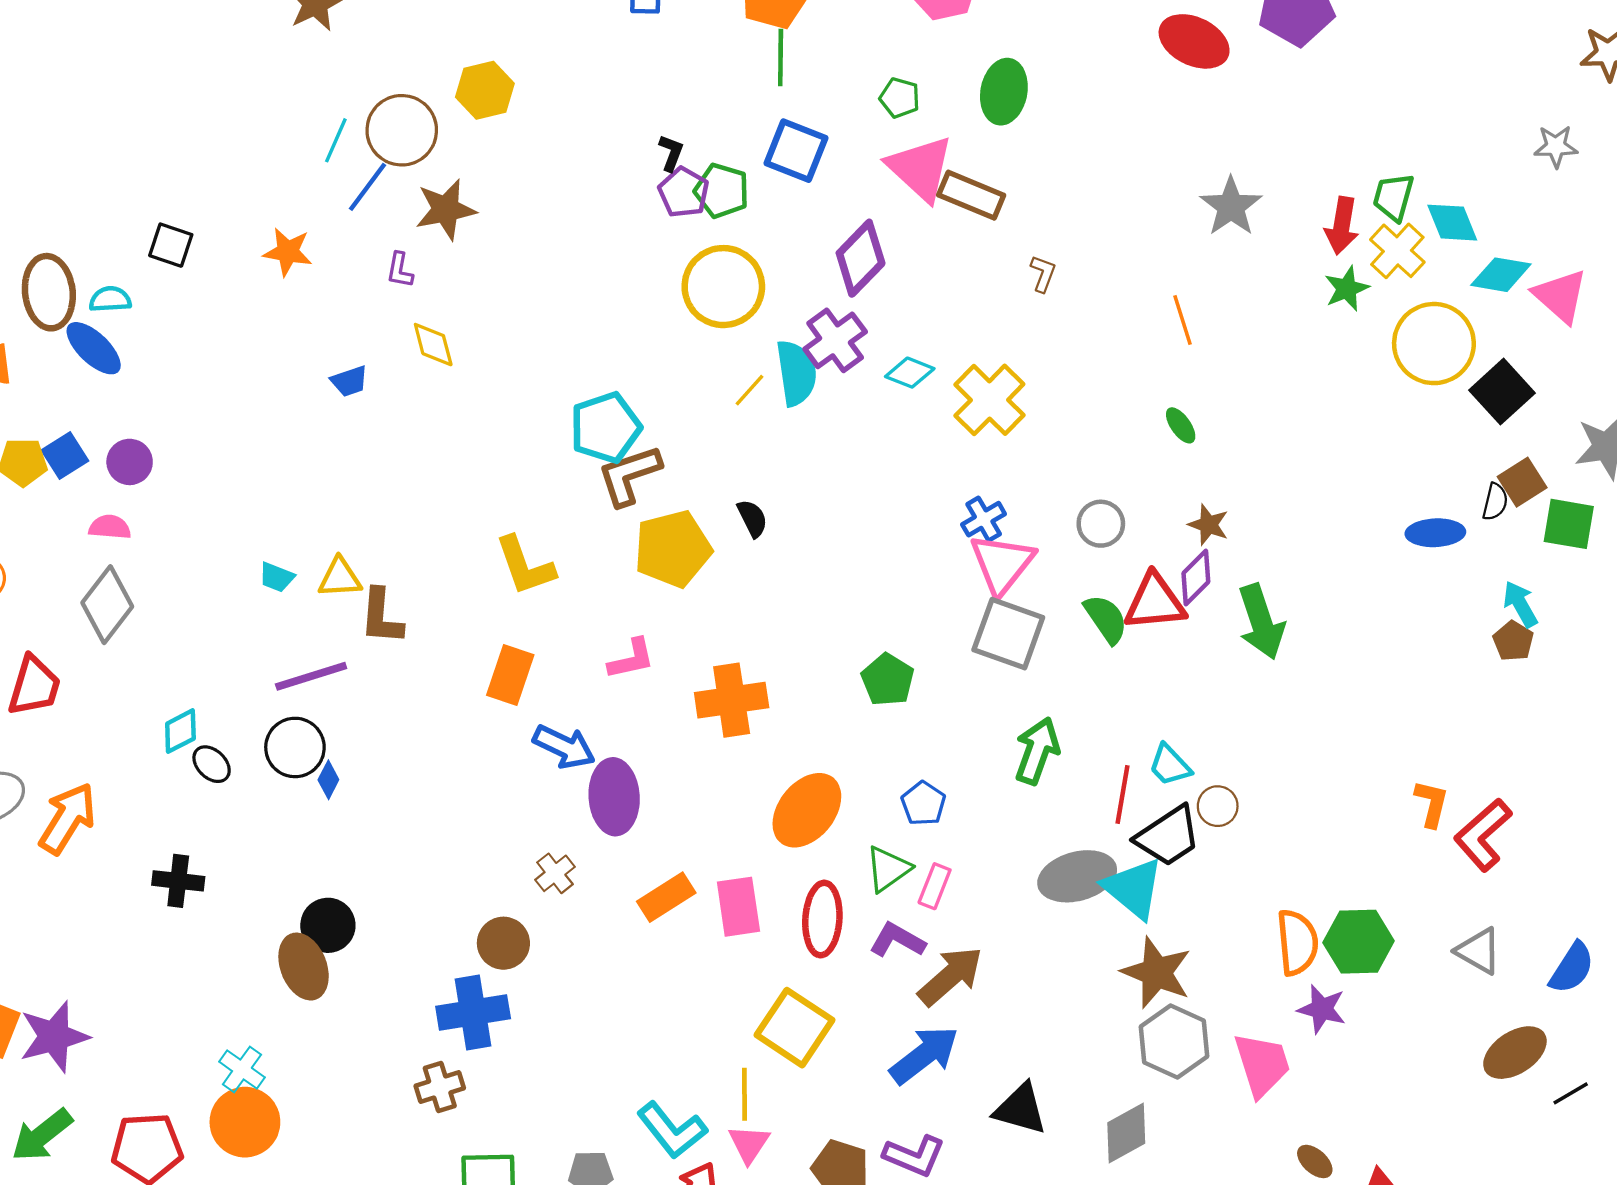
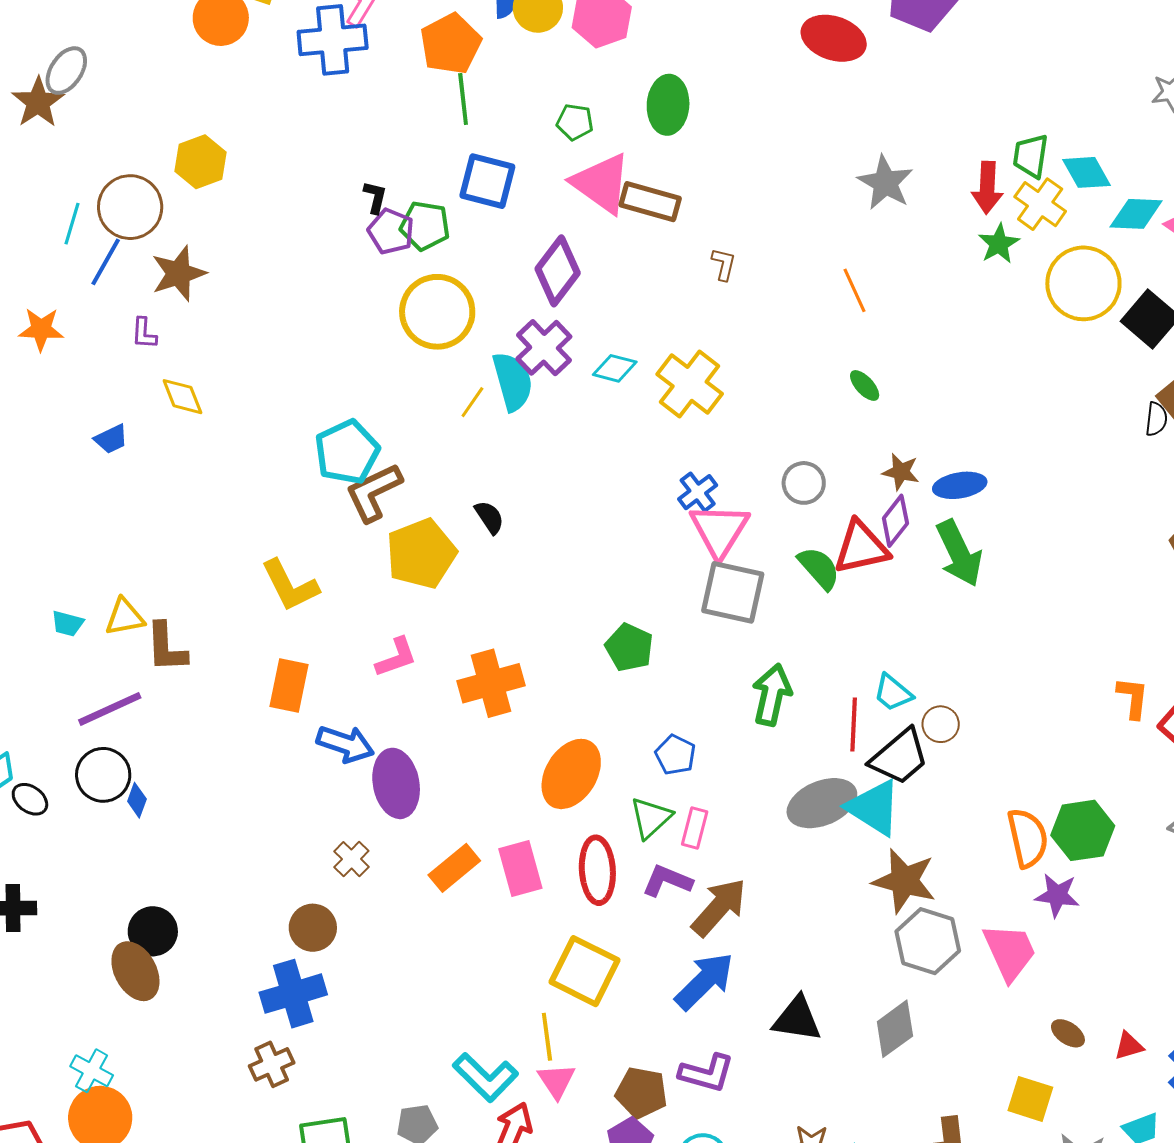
blue ellipse: (1435, 533) -> (960, 485), moved

